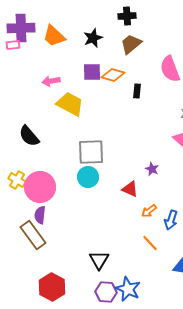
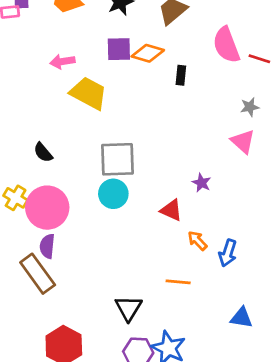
black semicircle: (29, 136) -> (43, 152), moved, size x0.7
orange arrow: (149, 211) -> (197, 241), turned 84
orange line: (150, 243) -> (178, 282), moved, turned -42

